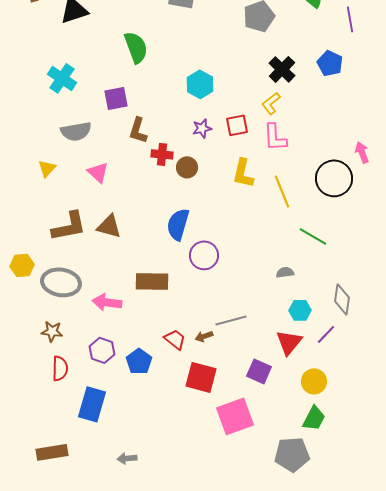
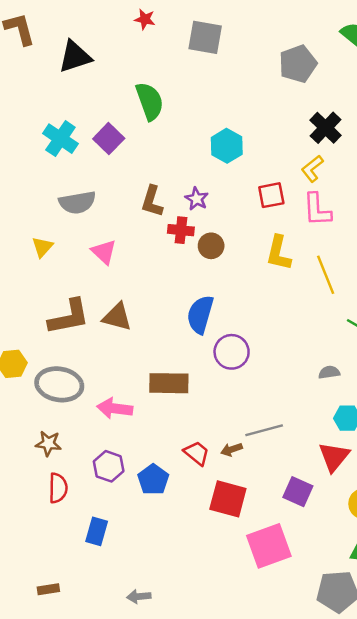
purple square: (116, 98) -> (109, 139), moved, turned -35
purple star: (202, 128) -> (197, 199), moved, turned -30
blue rectangle: (92, 404) -> (97, 531), size x0.7
brown rectangle: (52, 452) -> (48, 589), size x0.6

